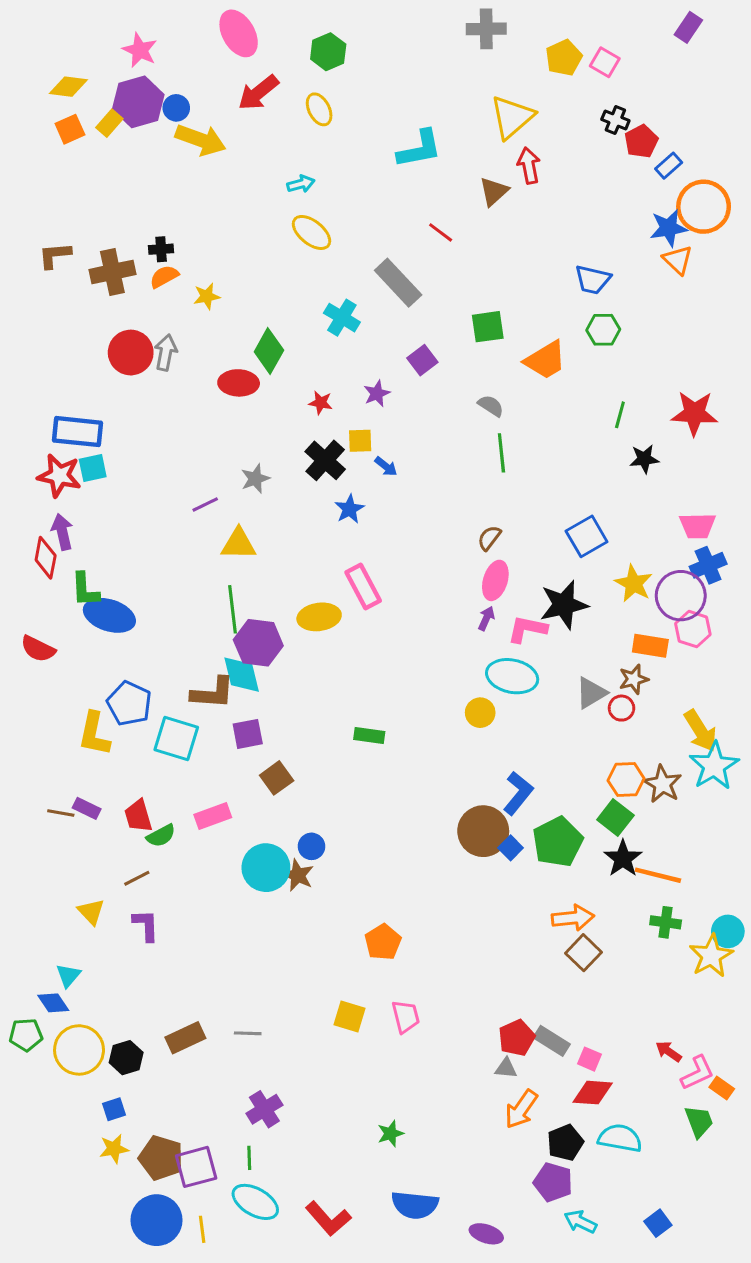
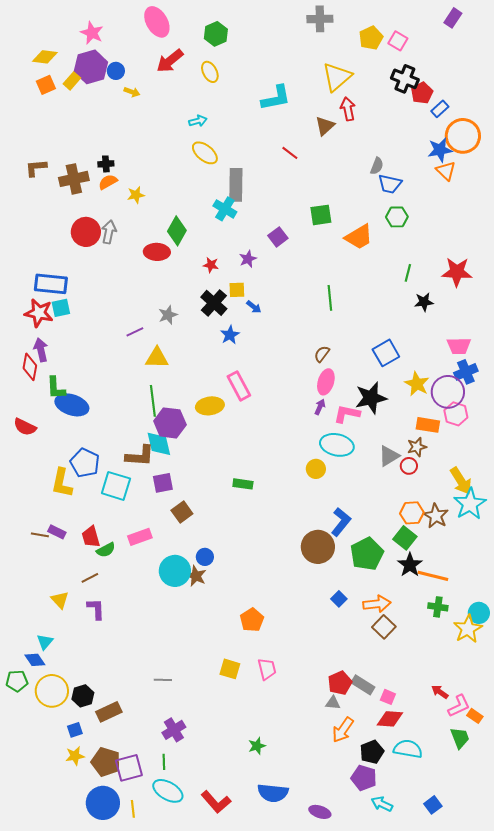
black cross: (615, 120) -> (405, 79), size x1.5
yellow arrow: (201, 140) -> (132, 92), size x0.5
gray rectangle: (398, 283) -> (236, 185), moved, turned 44
gray semicircle: (491, 406) -> (377, 166), moved, turned 78
blue square: (511, 848) -> (339, 599), moved
brown rectangle: (185, 1038) -> (109, 712), moved

